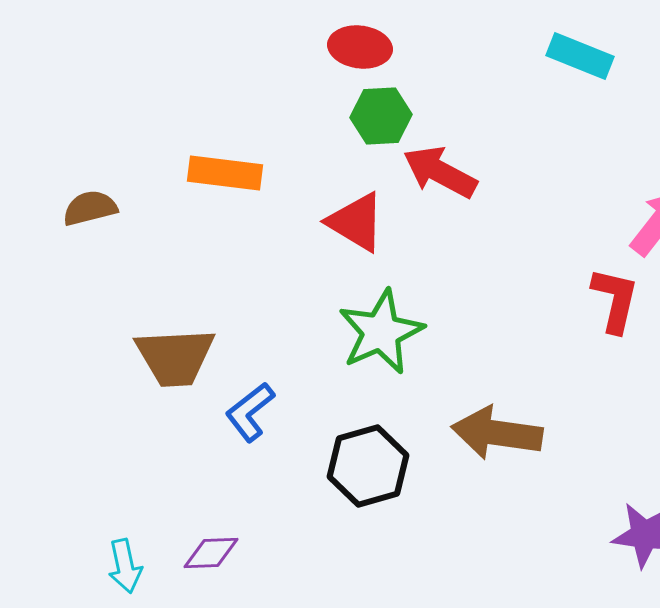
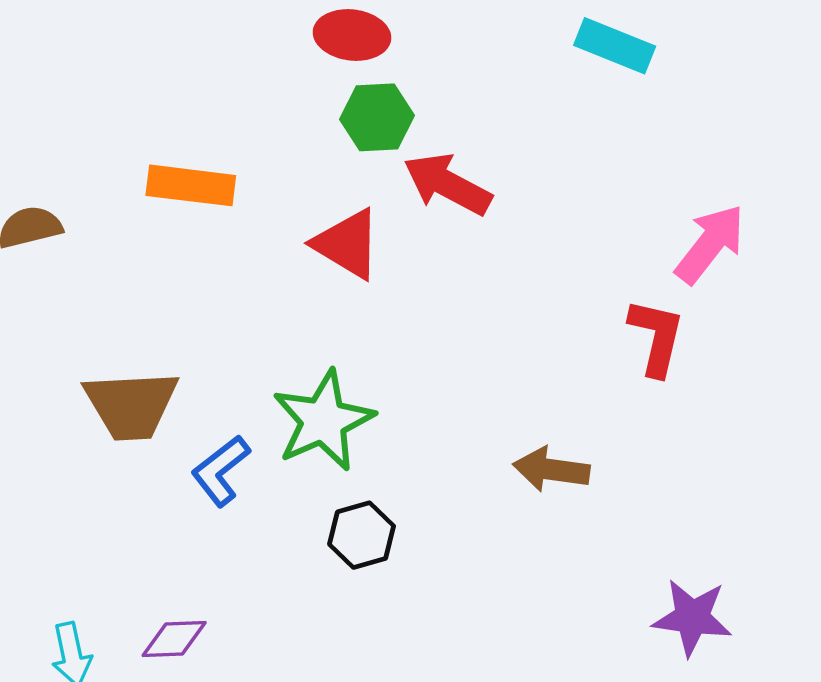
green star: (381, 332) -> (323, 421), moved
brown arrow: (497, 433) -> (551, 470), moved, size x0.7
black hexagon: (368, 466) -> (362, 535), size x0.7

